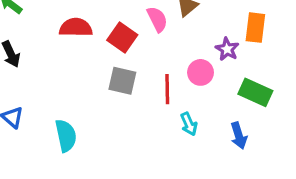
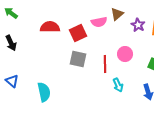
pink semicircle: (157, 19) -> (99, 22), turned 105
red square: (122, 38) -> (78, 33), turned 30
purple star: (227, 49) -> (138, 25), moved

